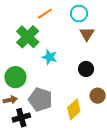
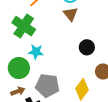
brown triangle: (87, 34) -> (71, 14), moved
cyan star: (50, 57) -> (36, 52), moved

